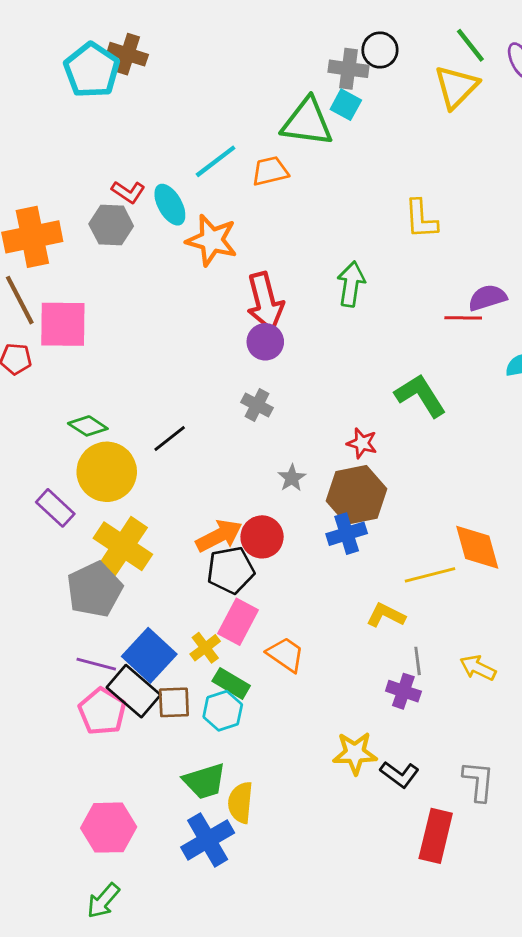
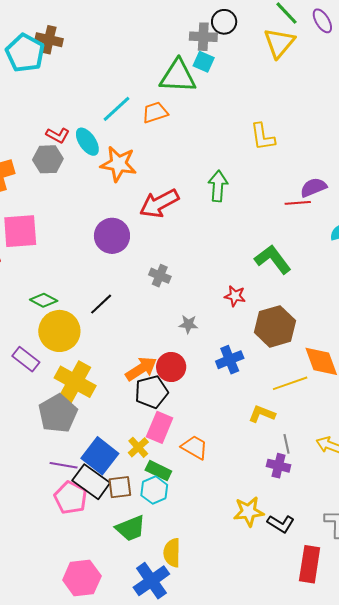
red arrow: (265, 302) -> (159, 203), turned 81
purple circle: (265, 342) -> (112, 236), moved, size x1.4
gray star: (292, 478) -> (188, 324), turned -30
brown hexagon: (356, 495) -> (275, 326), moved
green trapezoid: (204, 781) -> (131, 528), moved

